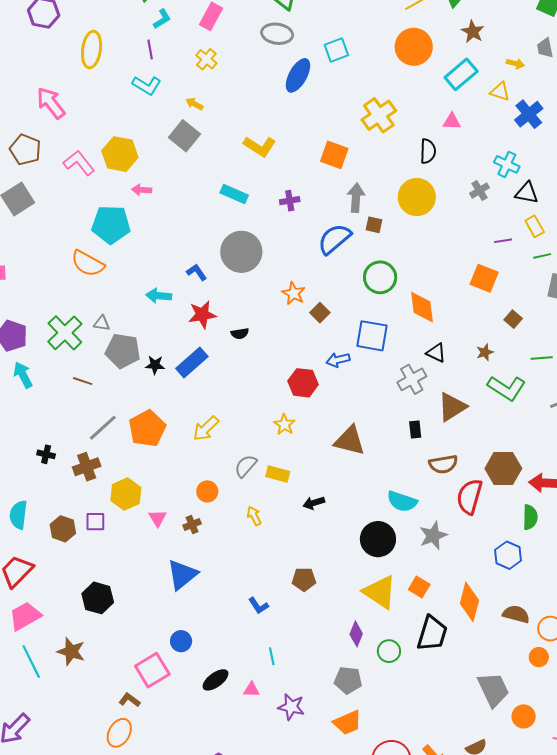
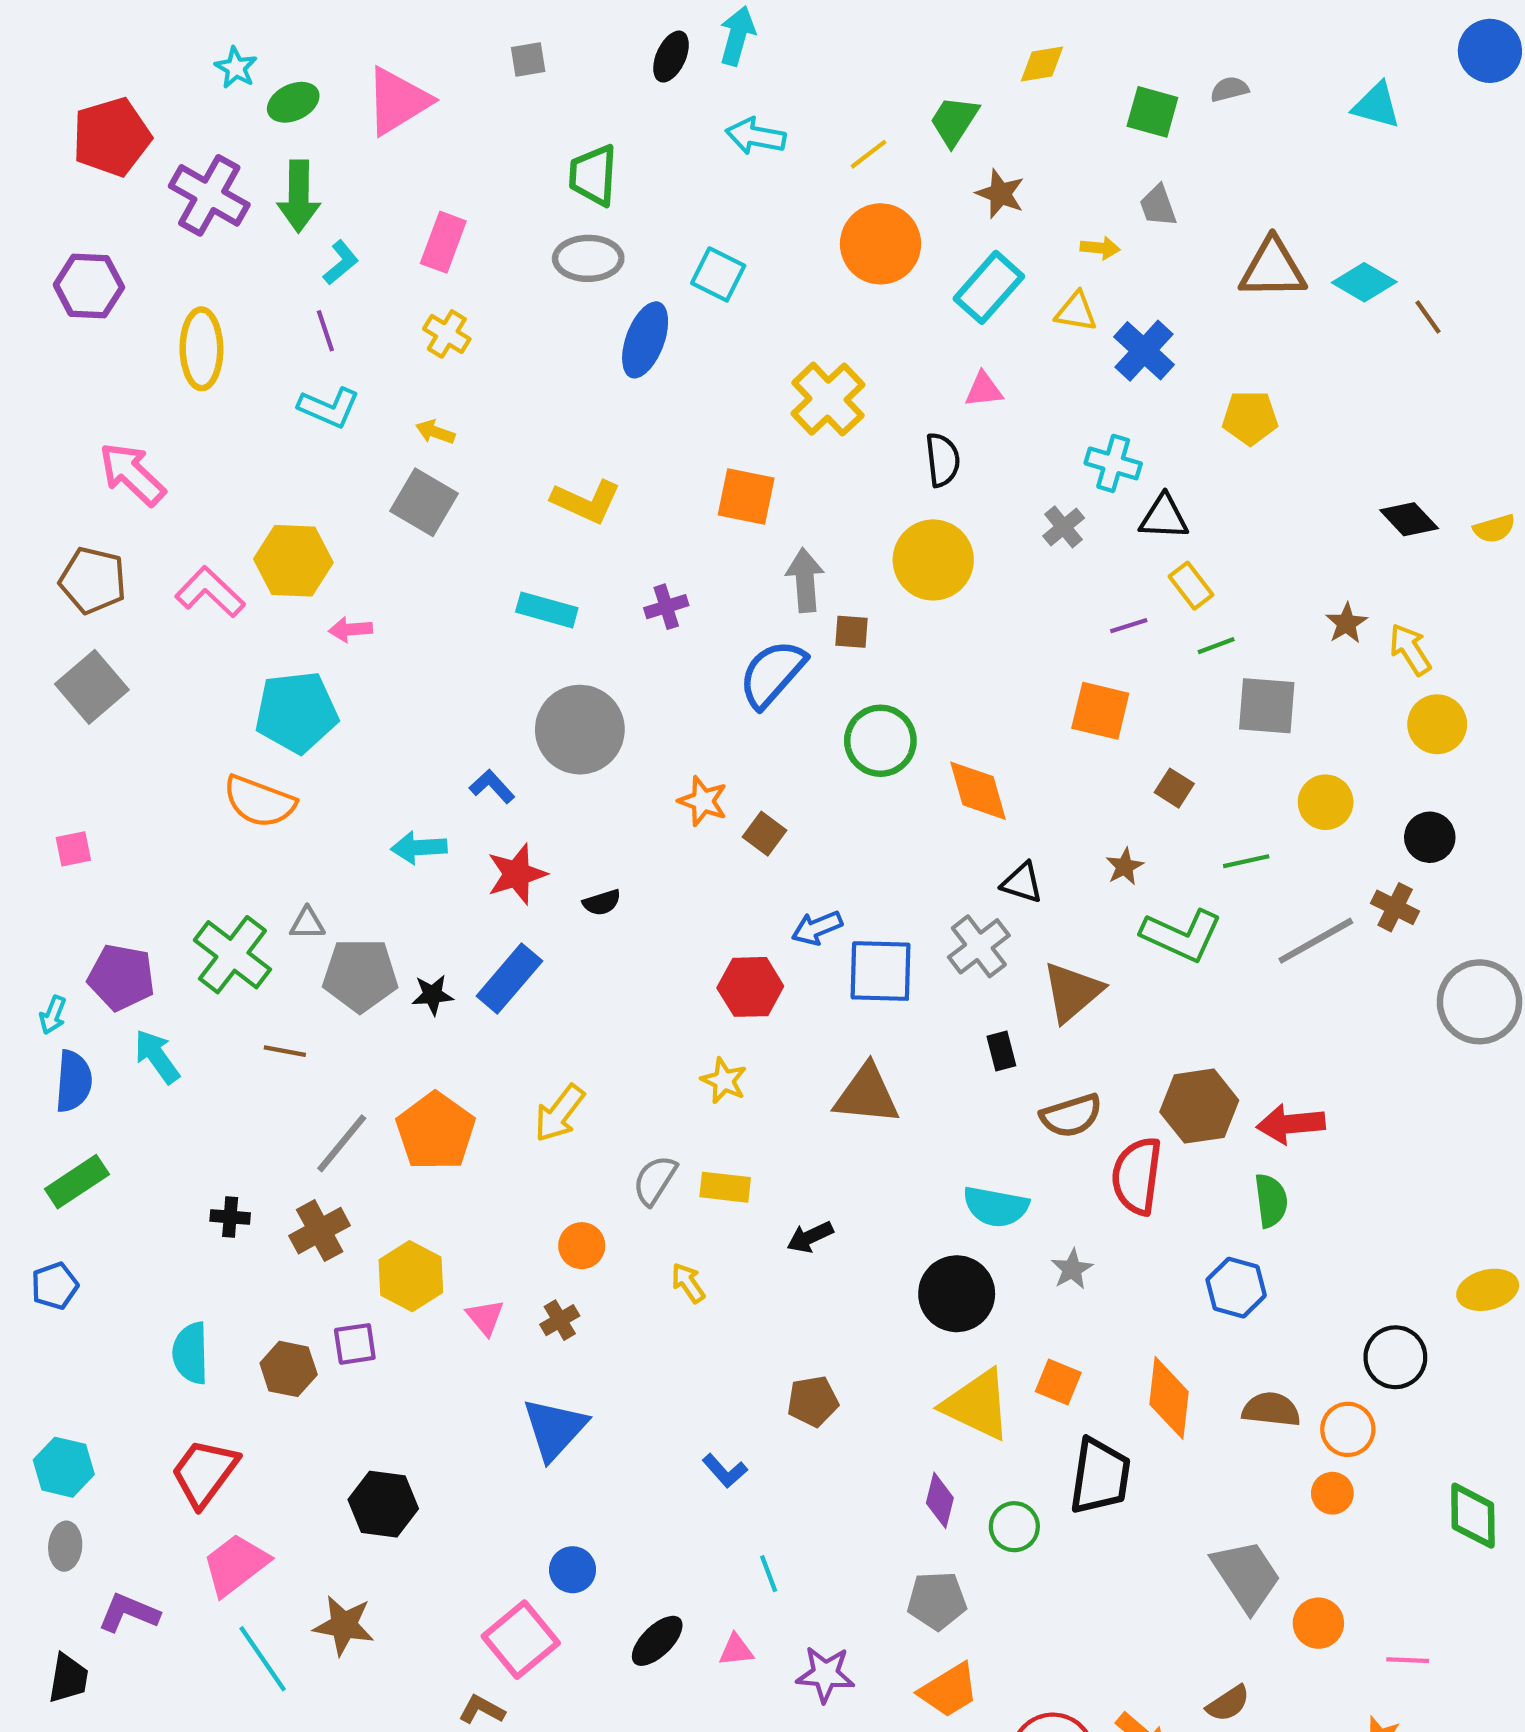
cyan square: (336, 50) -> (718, 274), turned -35
blue square: (372, 336) -> (881, 971), moved
gray star: (433, 536) -> (1072, 1269), size x0.7

